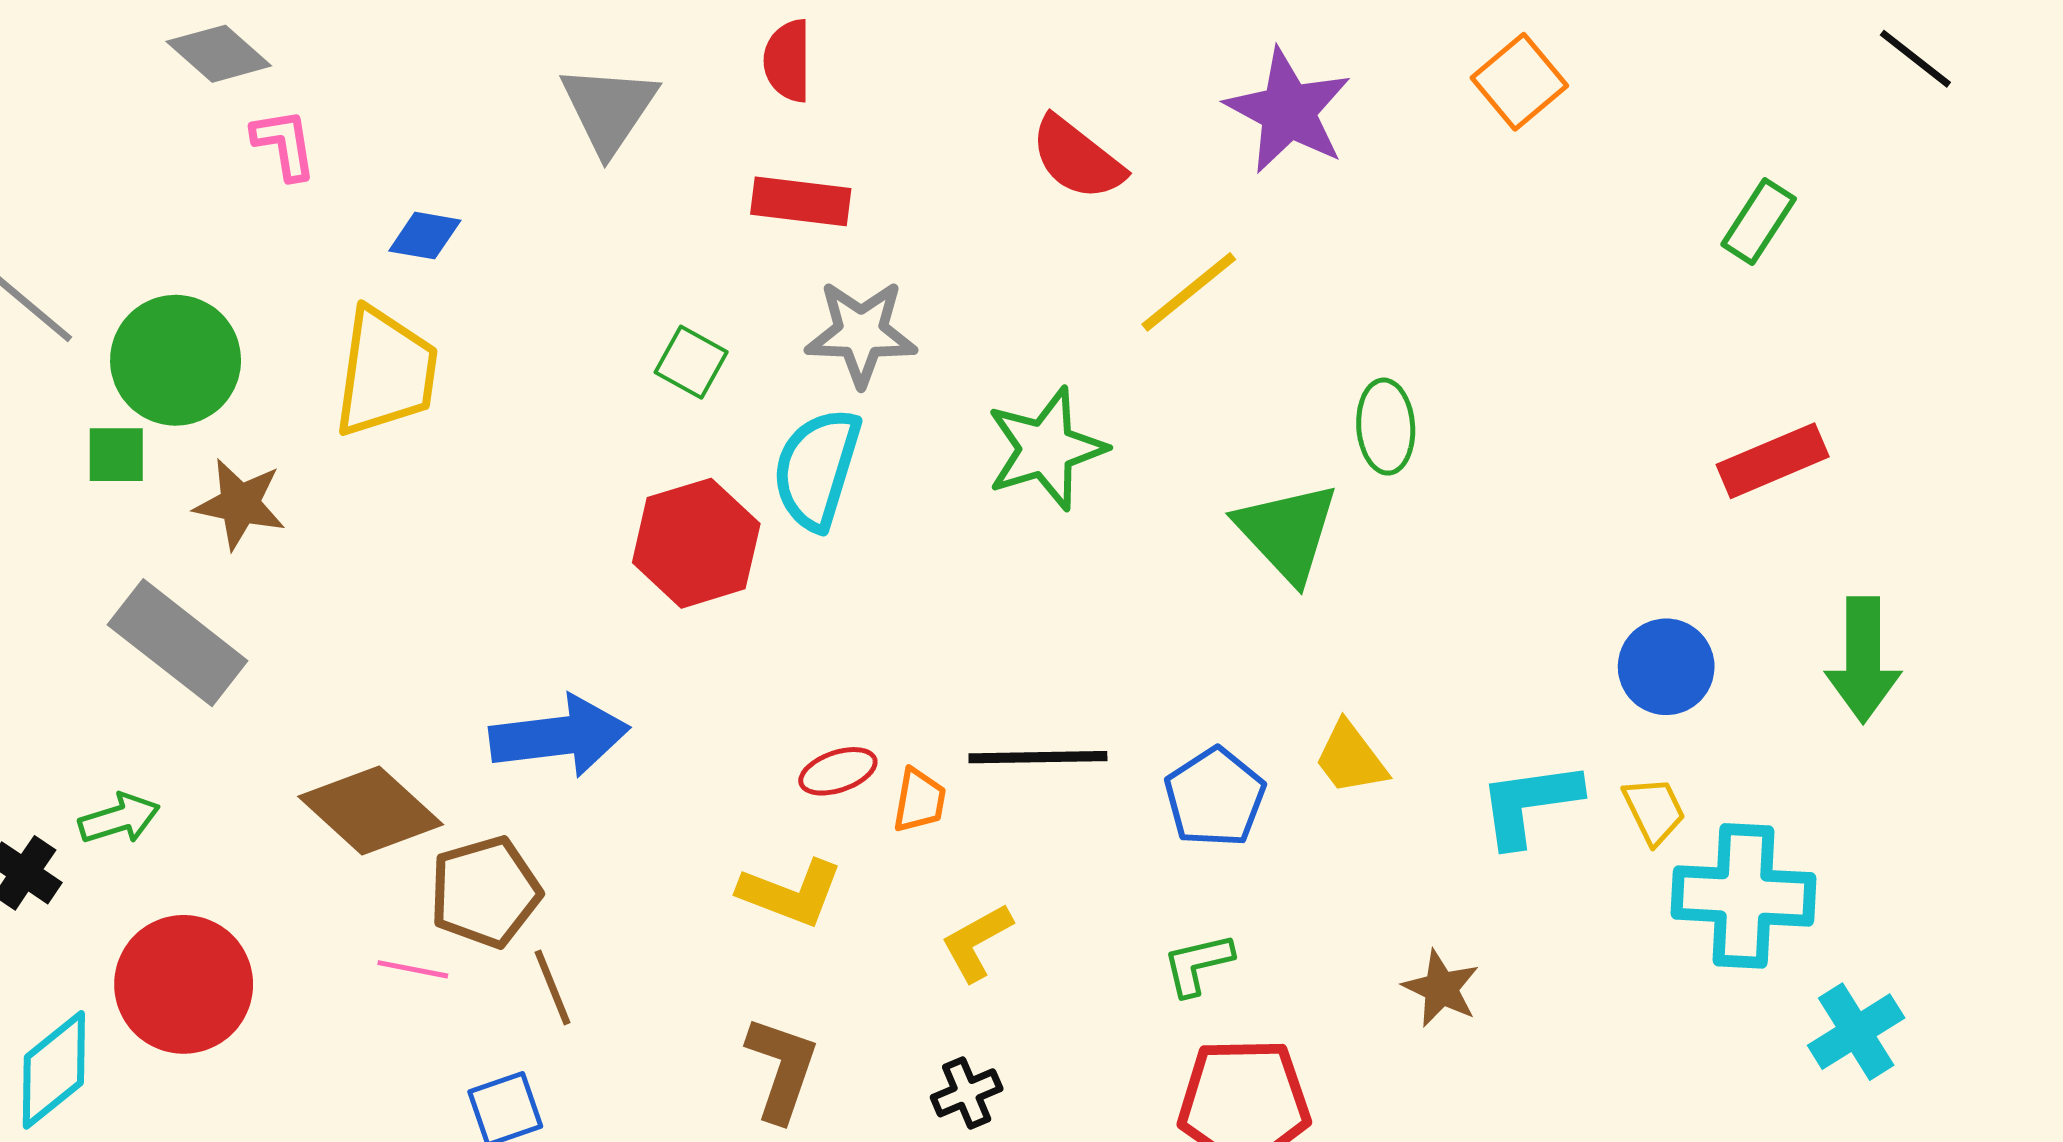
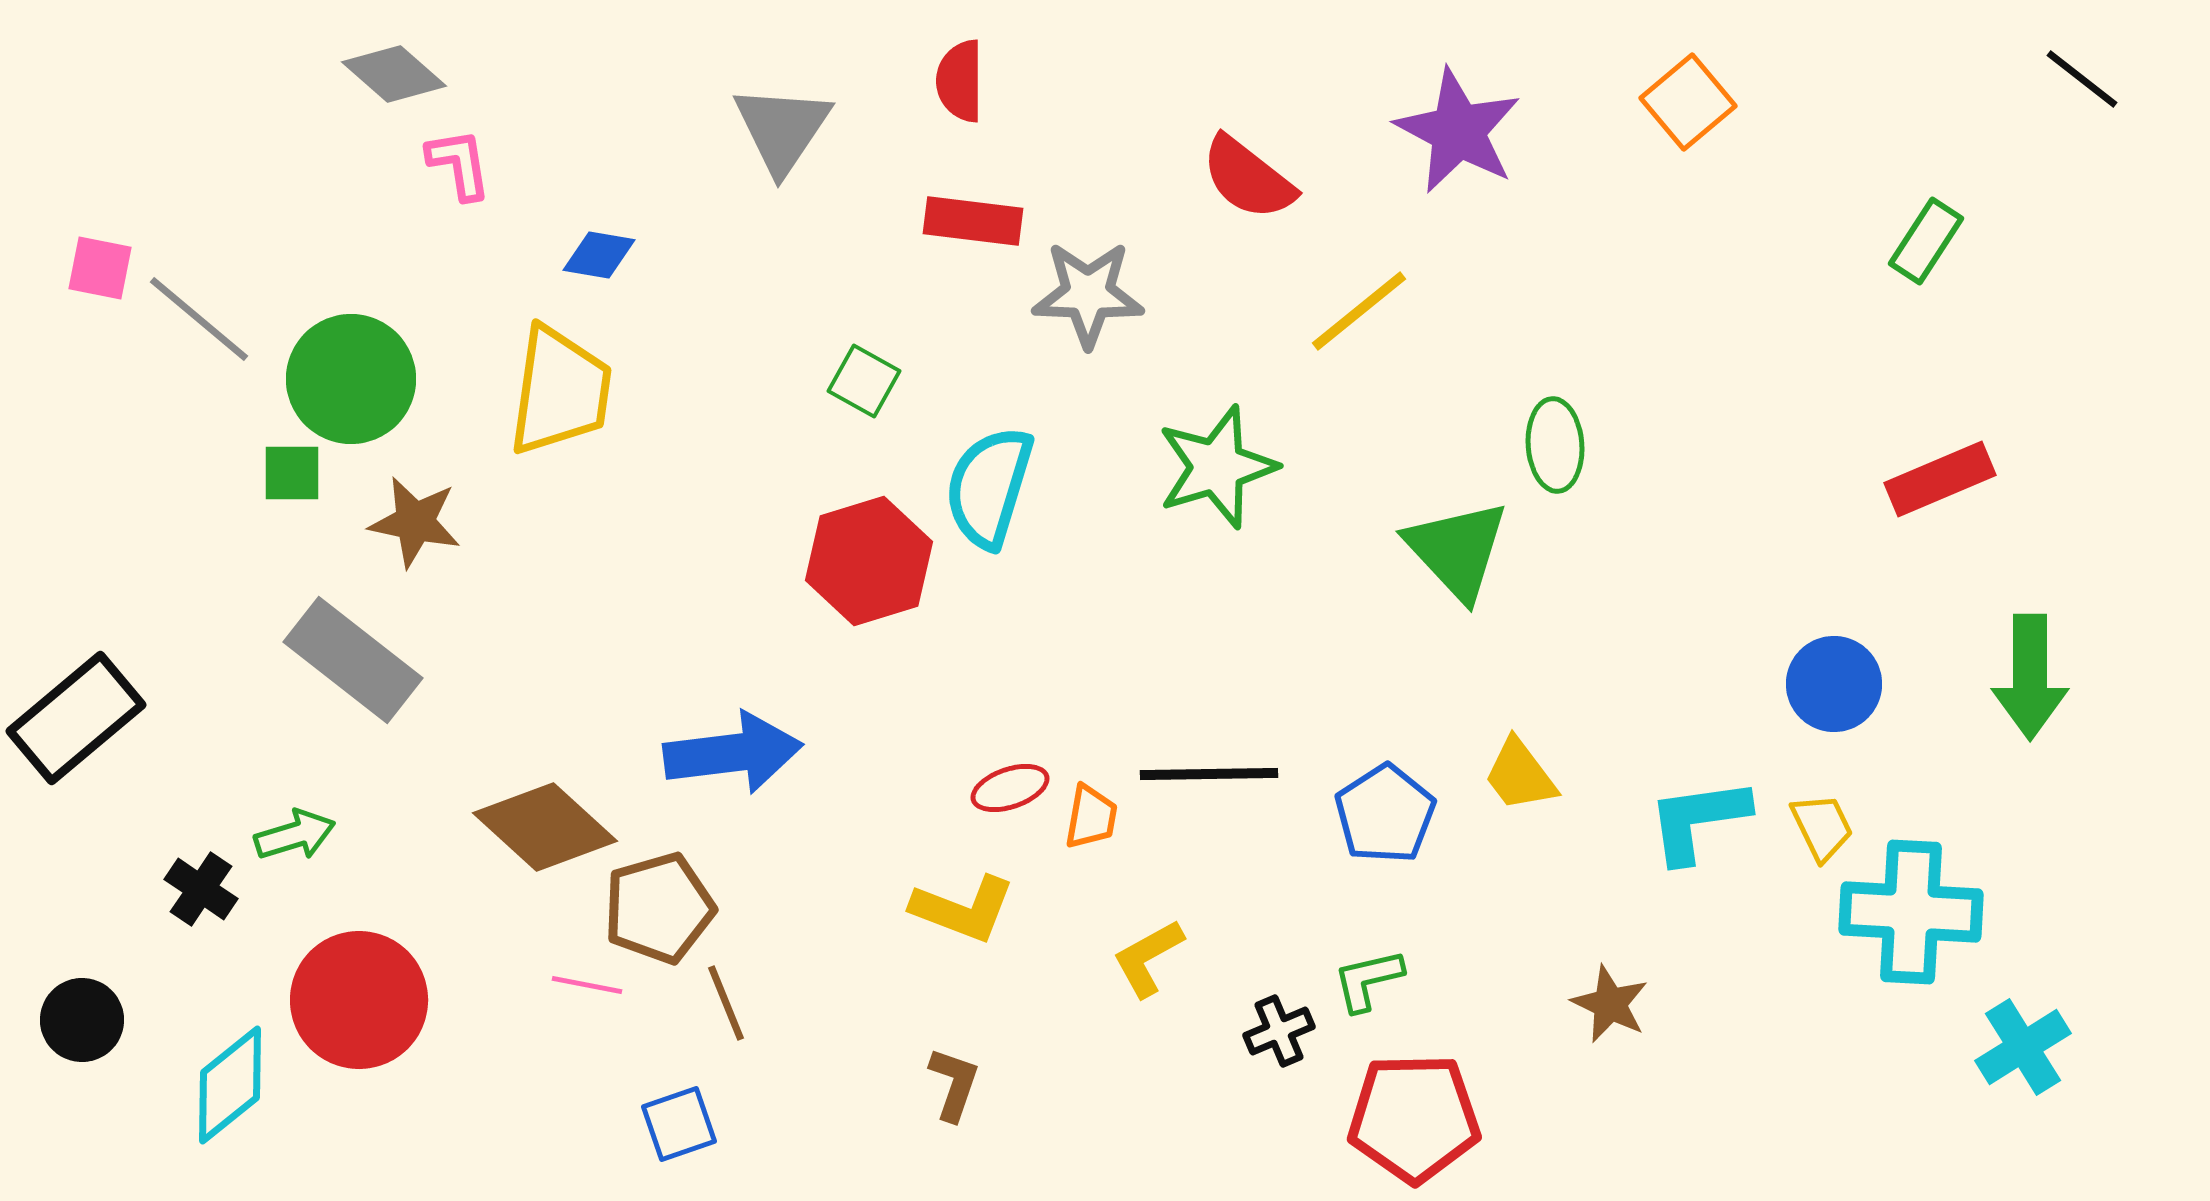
gray star: (861, 333) -> (1088, 294), moved
brown L-shape: (782, 1069) -> (954, 1084), size x0.7
black cross: (967, 1093) -> (1279, 1031), moved

